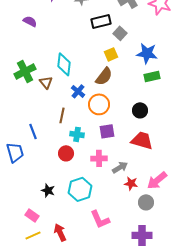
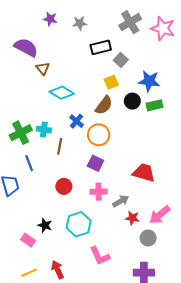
purple semicircle: (30, 21) -> (26, 47), size x1.6
cyan diamond: (64, 64) -> (62, 93), turned -65
green cross: (25, 71) -> (21, 133), moved
brown triangle: (46, 82) -> (43, 68), moved
black circle: (140, 110) -> (132, 101), moved
purple square: (107, 131) -> (95, 163), moved, turned 35
cyan cross: (77, 134) -> (44, 130), moved
pink rectangle: (32, 215) -> (28, 240), moved

